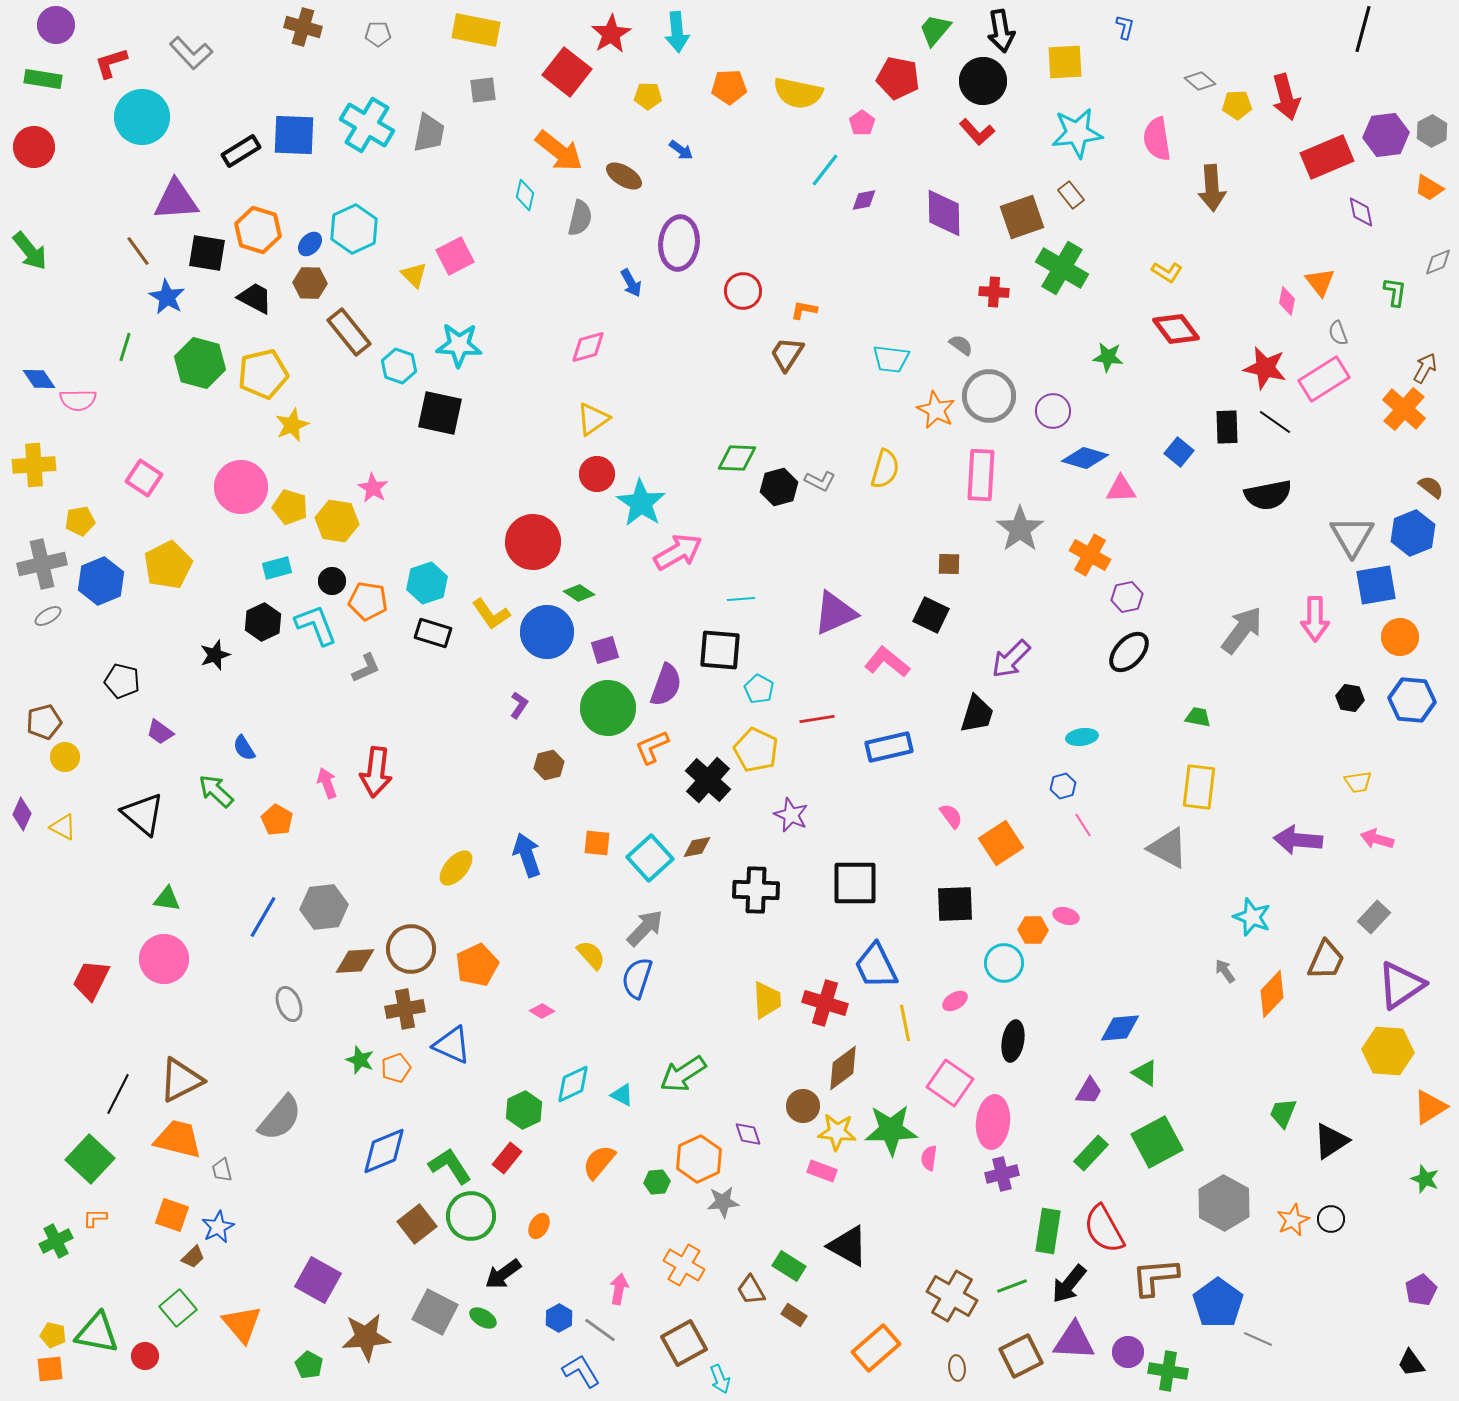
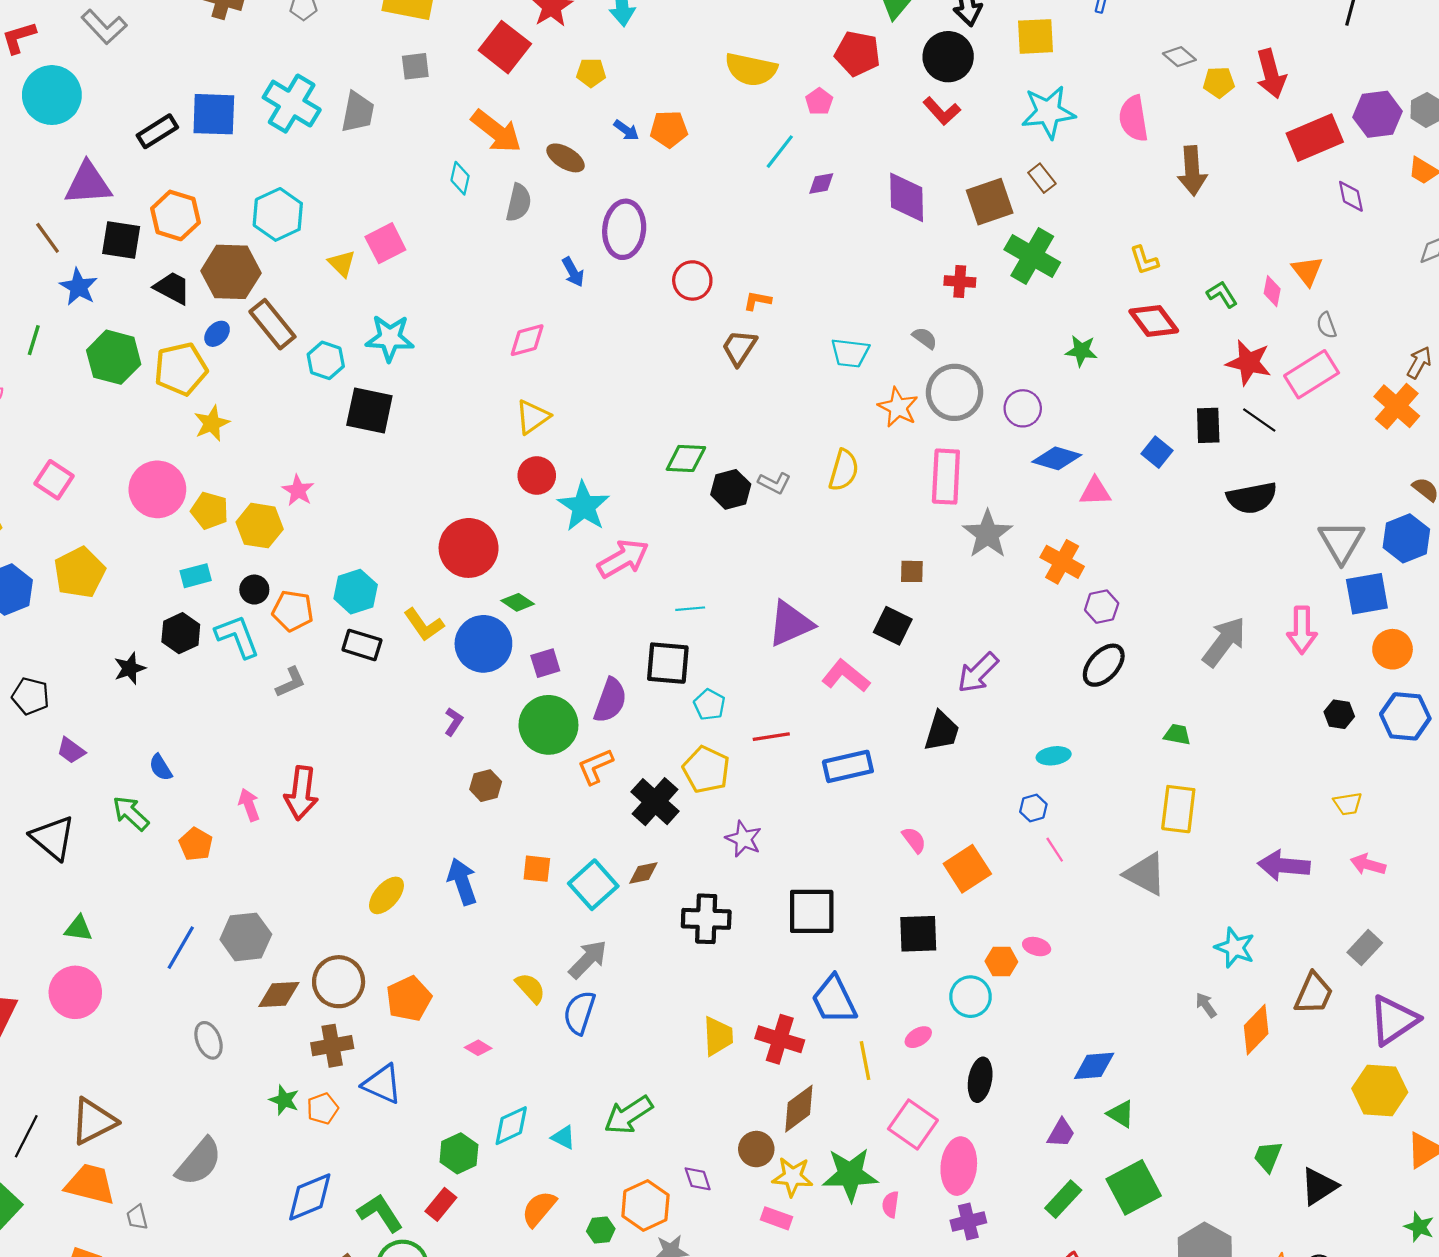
orange pentagon: (729, 87) -> (669, 129), moved
blue ellipse: (310, 244) -> (217, 334), moved
yellow L-shape: (1167, 272) -> (1144, 260), turned 40
brown hexagon: (310, 283) -> (231, 272), size x1.6
green L-shape: (1395, 292) -> (1222, 294), moved, turned -40

